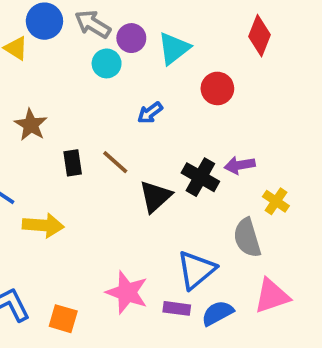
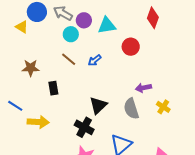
cyan triangle: (174, 48) -> (107, 25), turned 30
brown star: (31, 125) -> (31, 68), turned -30
brown line: (115, 162) -> (69, 59), moved
black cross: (200, 177) -> (84, 127), moved
gray semicircle: (247, 238) -> (131, 109), moved

